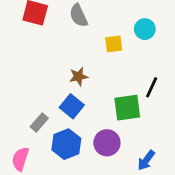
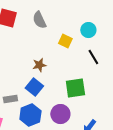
yellow square: (114, 44) -> (65, 41), turned 32
black line: (152, 87) -> (93, 57), moved, turned -56
gray rectangle: (39, 122) -> (10, 99), turned 40

